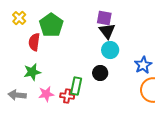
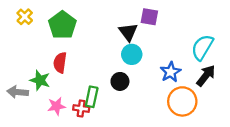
purple square: (104, 18) -> (149, 17), moved
red semicircle: (34, 42) -> (60, 63), moved
green star: (32, 72) -> (40, 80), turned 30
gray arrow: (17, 95) -> (18, 92), moved

